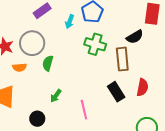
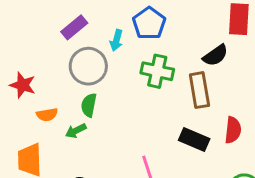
gray circle: (32, 43) -> (88, 66), moved
black rectangle: (116, 92) -> (194, 140), turned -30
green arrow: (56, 96) -> (76, 131), moved, turned 32

